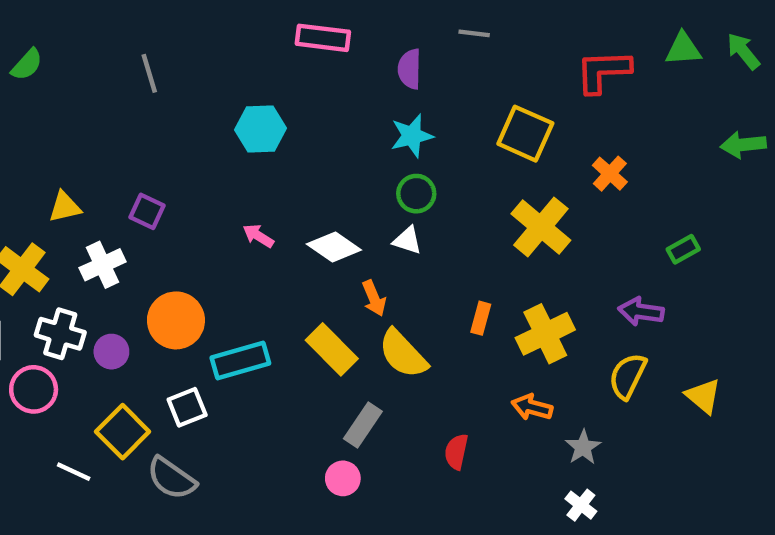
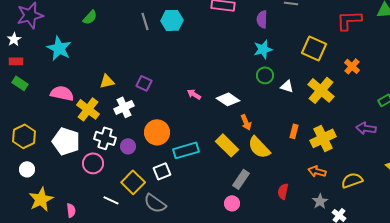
cyan hexagon: (260, 129) -> (172, 20), moved
white triangle: (407, 240) -> (287, 86), moved
yellow semicircle: (628, 376) -> (352, 180), moved, turned 45
gray star: (583, 447) -> (320, 201), moved

